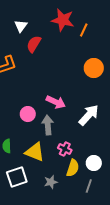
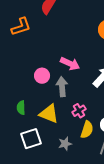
pink cross: (65, 149) -> (79, 111), turned 32

